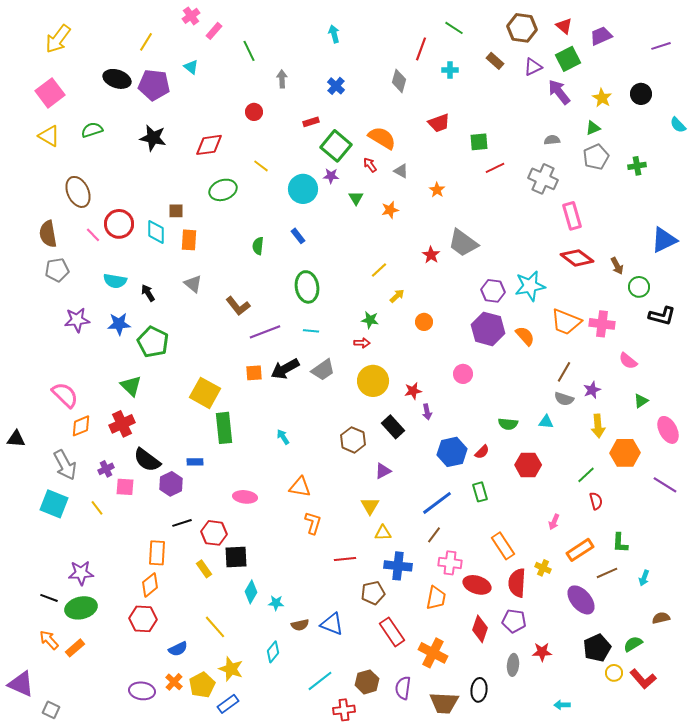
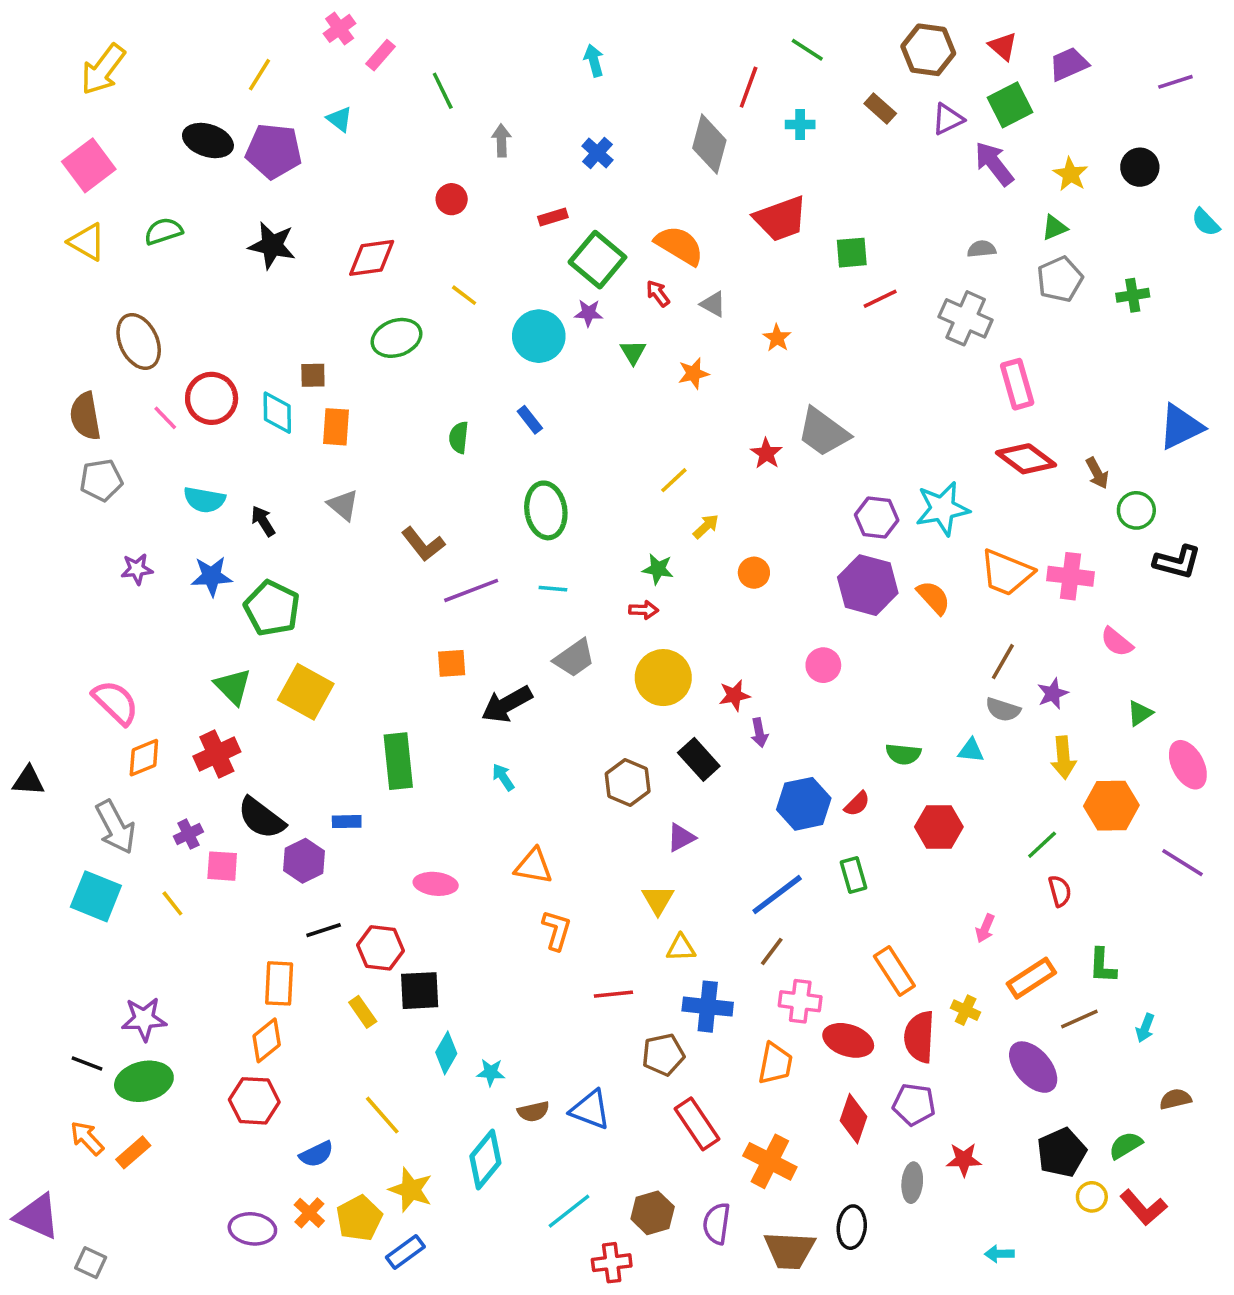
gray diamond: (399, 81) -> (709, 144), size x1.4
red trapezoid: (439, 123) -> (781, 219), size x1.4
purple star: (77, 320) -> (137, 569), size x0.7
black arrow: (285, 369) -> (507, 704), moved
yellow square: (205, 393) -> (306, 692), moved
cyan diamond: (273, 652) -> (485, 1160), size x1.5

